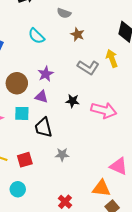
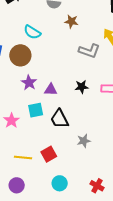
purple star: (46, 74) -> (29, 83), moved
brown circle: (17, 83) -> (20, 55), moved
cyan circle: (18, 189) -> (60, 183), moved

